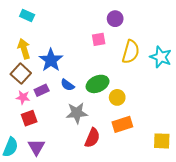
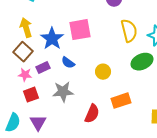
pink square: (99, 39) -> (80, 30), moved, size x1.6
yellow semicircle: (131, 52) -> (129, 31), turned -30
green ellipse: (98, 84) -> (142, 62), moved
yellow circle: (117, 97) -> (103, 72), moved
gray star: (77, 113) -> (63, 92), moved

